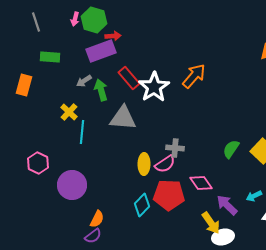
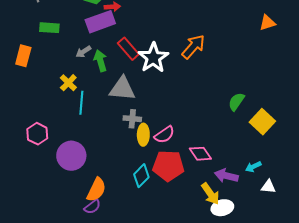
gray cross: (175, 148) -> (132, 119), moved
green semicircle: (231, 149) -> (236, 102), moved
purple arrow: (227, 205) -> (226, 176), turned -30
orange semicircle: (97, 219) -> (96, 190), size x1.4

